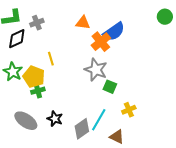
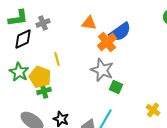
yellow cross: (129, 110) -> (153, 110), moved, turned -32

